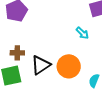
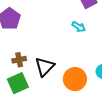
orange circle: (69, 66) -> (75, 79), moved

